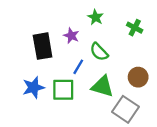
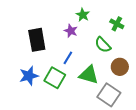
purple star: (71, 36) -> (71, 31), moved
green semicircle: (99, 52) -> (103, 45), moved
green square: (63, 90) -> (55, 78), turned 30

